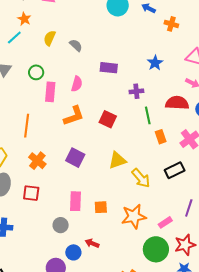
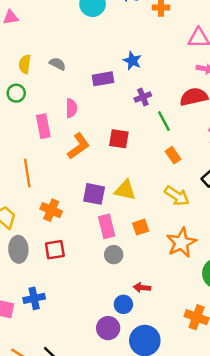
blue star: (155, 63) -> (132, 61), moved
green circle: (36, 72) -> (16, 93), moved
orange rectangle: (161, 137) -> (173, 155), moved
yellow triangle: (117, 160) -> (125, 190), moved, turned 48
pink rectangle: (75, 201) -> (107, 226), moved
orange square: (101, 207) -> (141, 227), moved
gray circle: (61, 225) -> (114, 255), moved

